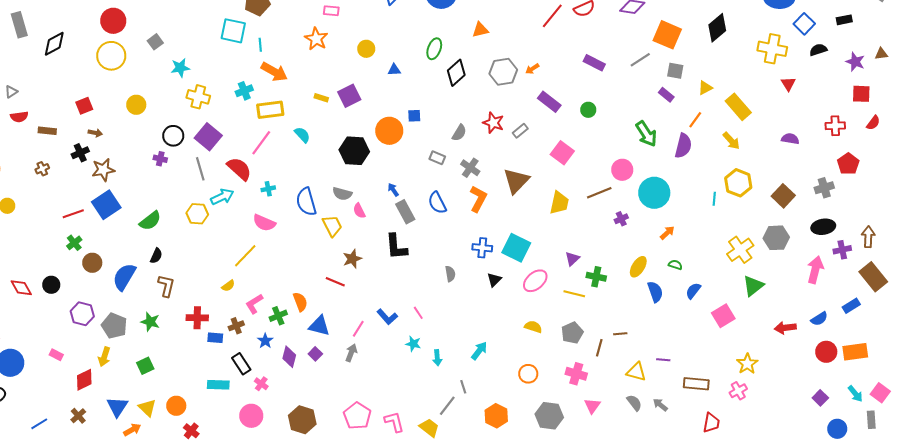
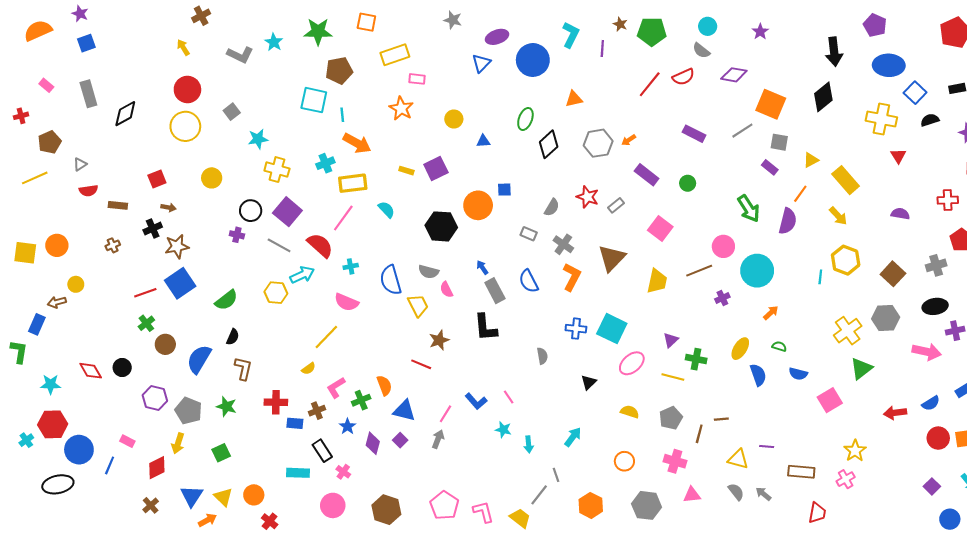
gray line: (200, 169) -> (279, 245), turned -45
pink arrow: (815, 270) -> (927, 352), turned 88
black triangle: (494, 280) -> (589, 382), moved
blue semicircle: (693, 291) -> (798, 374), turned -114
pink triangle: (592, 406) -> (692, 495), turned 48
blue line: (39, 424) -> (110, 465), moved, turned -36

